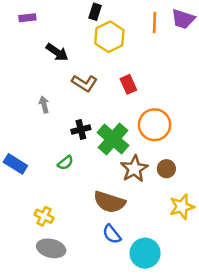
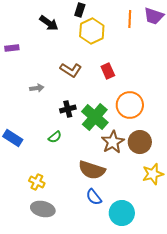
purple rectangle: (27, 18) -> (12, 48), moved
black arrow: (57, 52) -> (49, 23), moved
gray arrow: (44, 105) -> (37, 88), turned 96
brown circle: (166, 169) -> (140, 142), size x1.5

